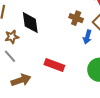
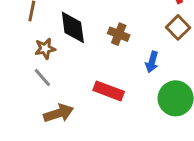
brown cross: (76, 18) -> (119, 34), moved
blue arrow: (87, 37) -> (152, 62), moved

